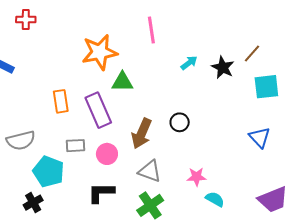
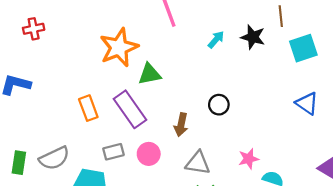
brown line: (252, 54) -> (281, 16), turned -36
brown arrow: (142, 133) -> (181, 125), size x0.7

